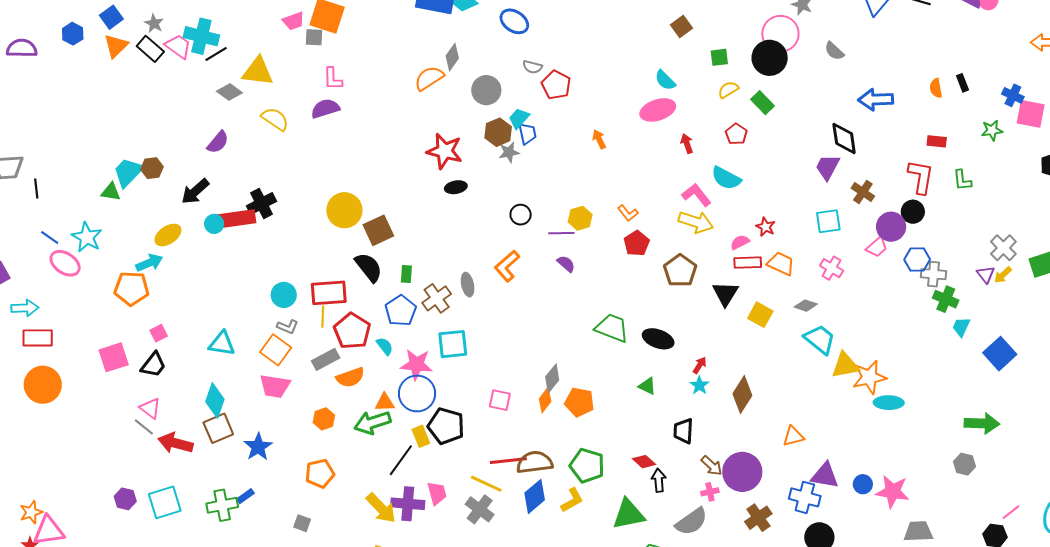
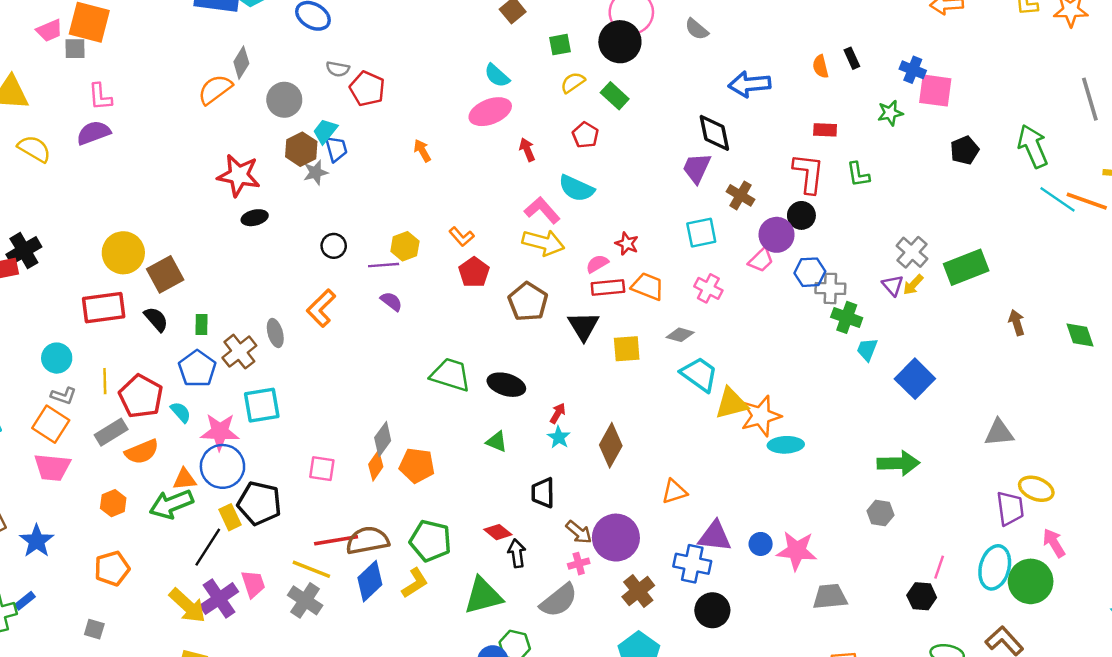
black semicircle: (369, 267) -> (156, 319), size x0.7
red rectangle: (329, 293) -> (104, 308), moved
yellow square: (760, 315) -> (627, 349), turned -30
purple cross: (408, 504) -> (219, 599), turned -36
pink line: (1011, 512) -> (939, 567), turned -30

